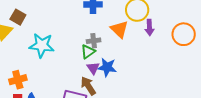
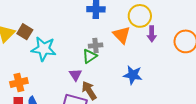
brown square: (18, 17) -> (25, 32), moved
blue star: (107, 67) -> (133, 75), moved
purple triangle: (93, 68) -> (75, 75), moved

